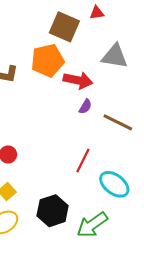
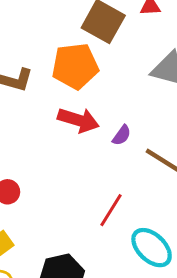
red arrow: (78, 80) -> (78, 120), moved

